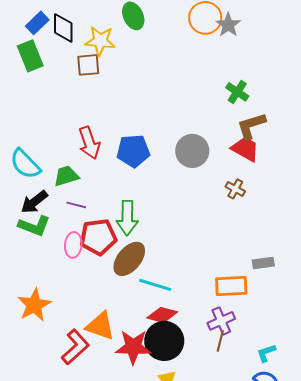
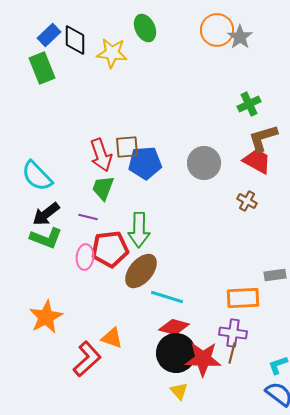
brown square: (88, 65) -> (127, 147), moved
green cross: (237, 92) -> (249, 104), turned 30
green trapezoid: (66, 176) -> (103, 188), moved, turned -52
purple cross: (221, 321) -> (233, 333), turned 32
orange triangle: (100, 326) -> (112, 338), size x0.7
red star: (133, 347) -> (203, 359), moved

